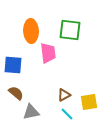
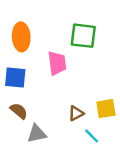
orange ellipse: (31, 31) -> (21, 37), moved
yellow square: (89, 102) -> (106, 109), moved
cyan line: (67, 114) -> (92, 136), moved

